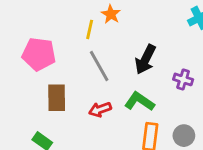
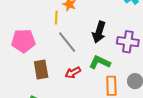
purple cross: (183, 79) -> (128, 42), size x1.5

